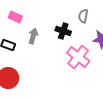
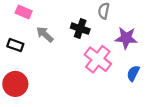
gray arrow: (33, 36) -> (45, 34), turned -63

